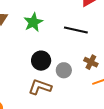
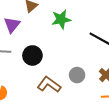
black circle: (41, 61) -> (32, 55), moved

